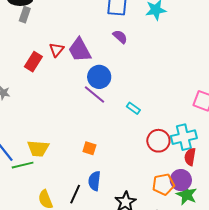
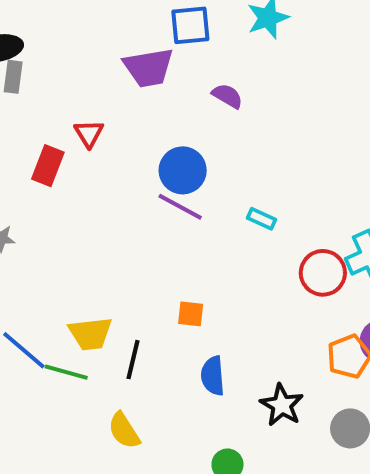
purple semicircle: (120, 37) -> (227, 96), moved
purple trapezoid: (80, 50) -> (148, 68), moved, turned -60
green line: (23, 165) -> (66, 372), turned 40
black line: (75, 194) -> (133, 360), moved

